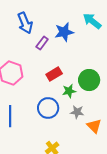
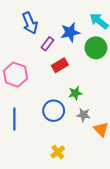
red rectangle: (54, 74) -> (60, 65), moved
green circle: (89, 80) -> (96, 48), moved

